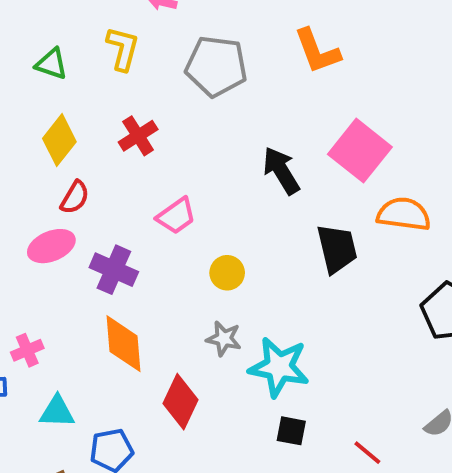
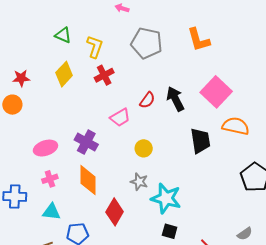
yellow L-shape: (123, 49) -> (95, 47), moved
red semicircle: (75, 197) -> (147, 100), moved
pink ellipse: (51, 246) -> (45, 148), moved
pink cross: (27, 350) -> (50, 179), moved

